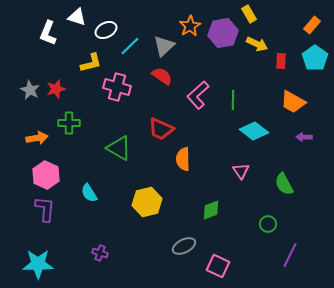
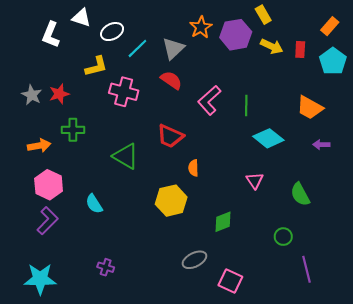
red rectangle: (281, 61) -> (300, 49), moved
orange semicircle: (183, 159) -> (193, 168), size x0.7
yellow hexagon: (147, 202) -> (171, 201), moved
purple L-shape: (45, 209) -> (48, 221), turned 40
purple line: (290, 255) -> (306, 269), turned -40

